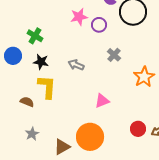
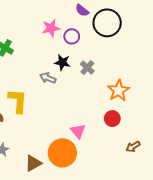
black star: (41, 62) -> (62, 62), moved
pink triangle: (102, 101) -> (78, 131), moved, turned -49
red circle: (138, 129) -> (112, 119), moved

